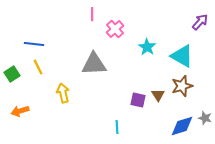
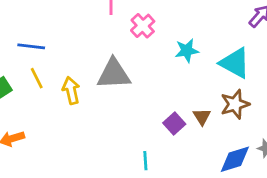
cyan star: (147, 47) -> (187, 51), turned 30
yellow arrow: (63, 93) -> (71, 90), moved
purple square: (138, 100) -> (174, 124), turned 35

